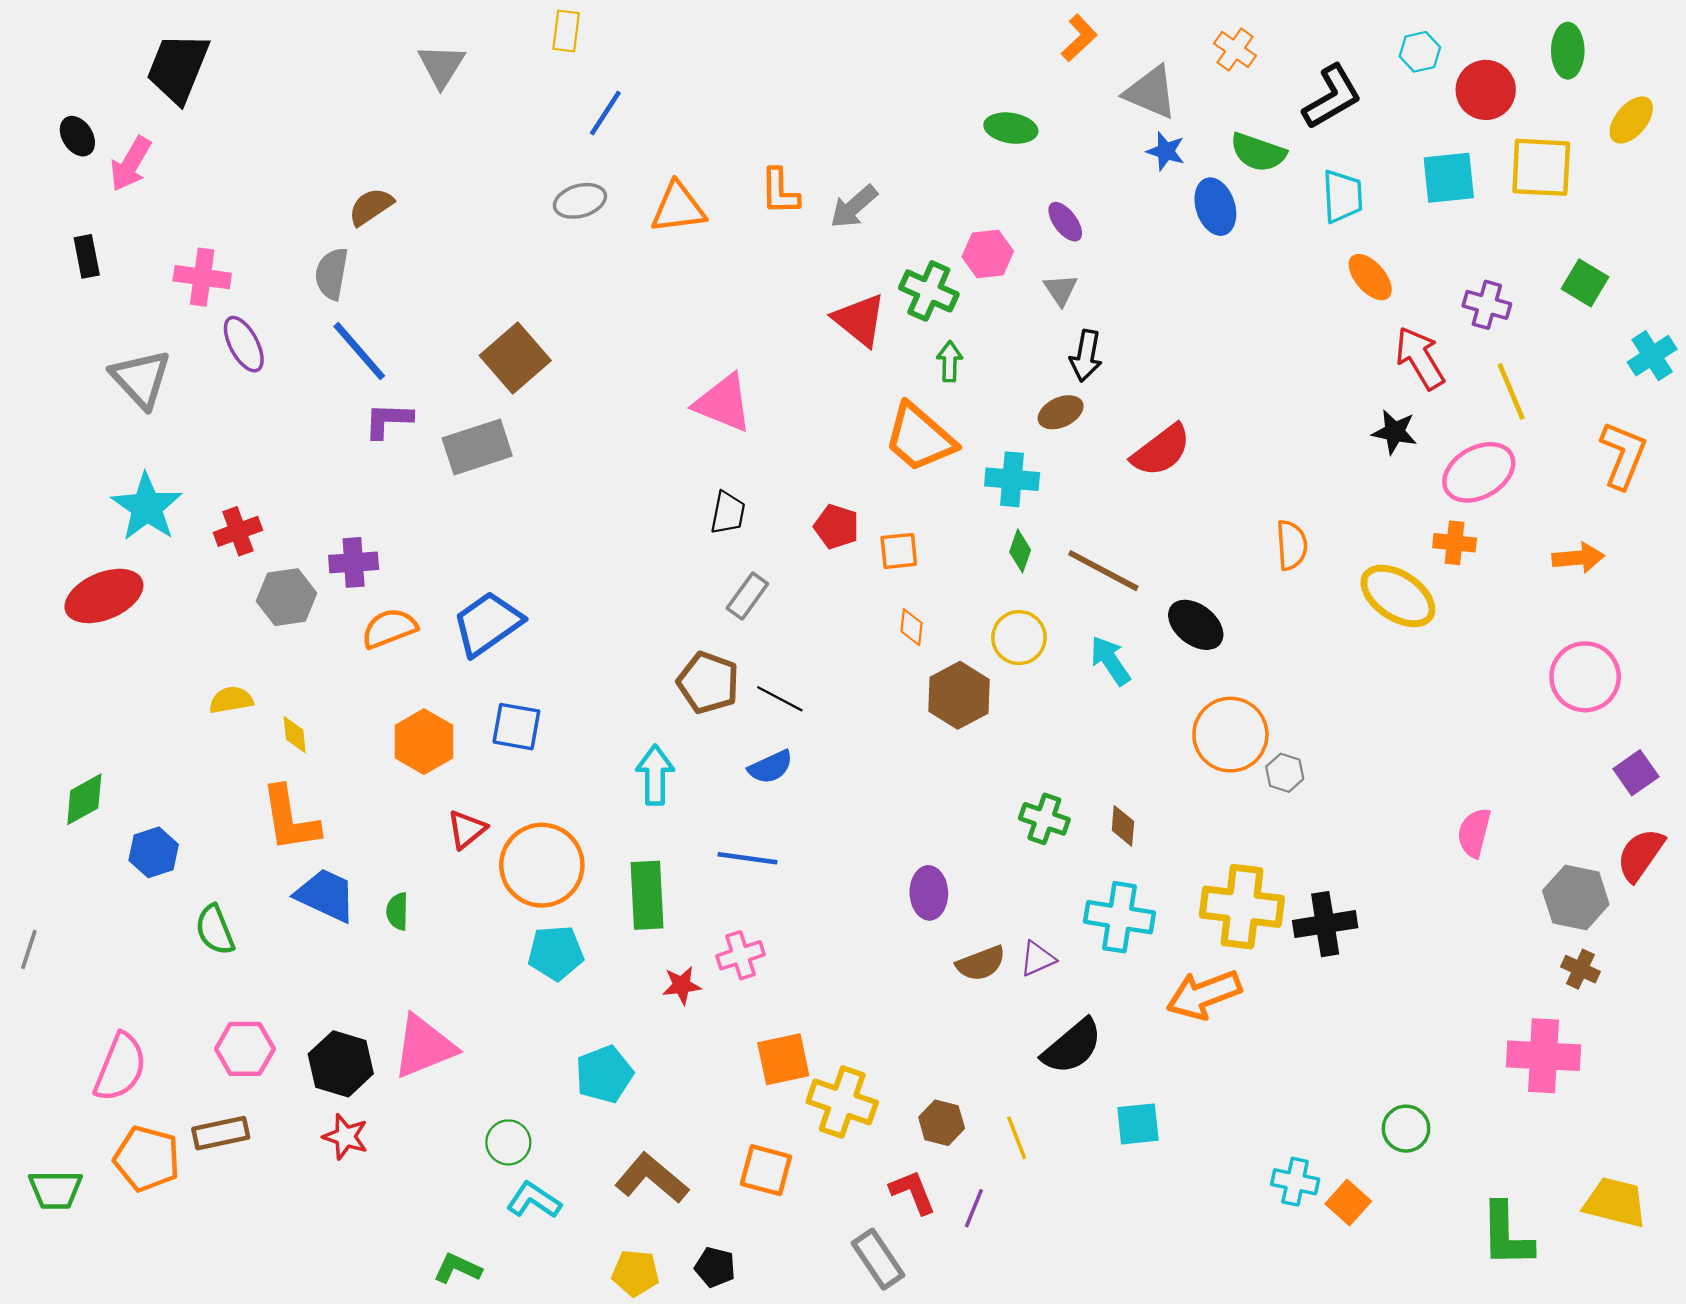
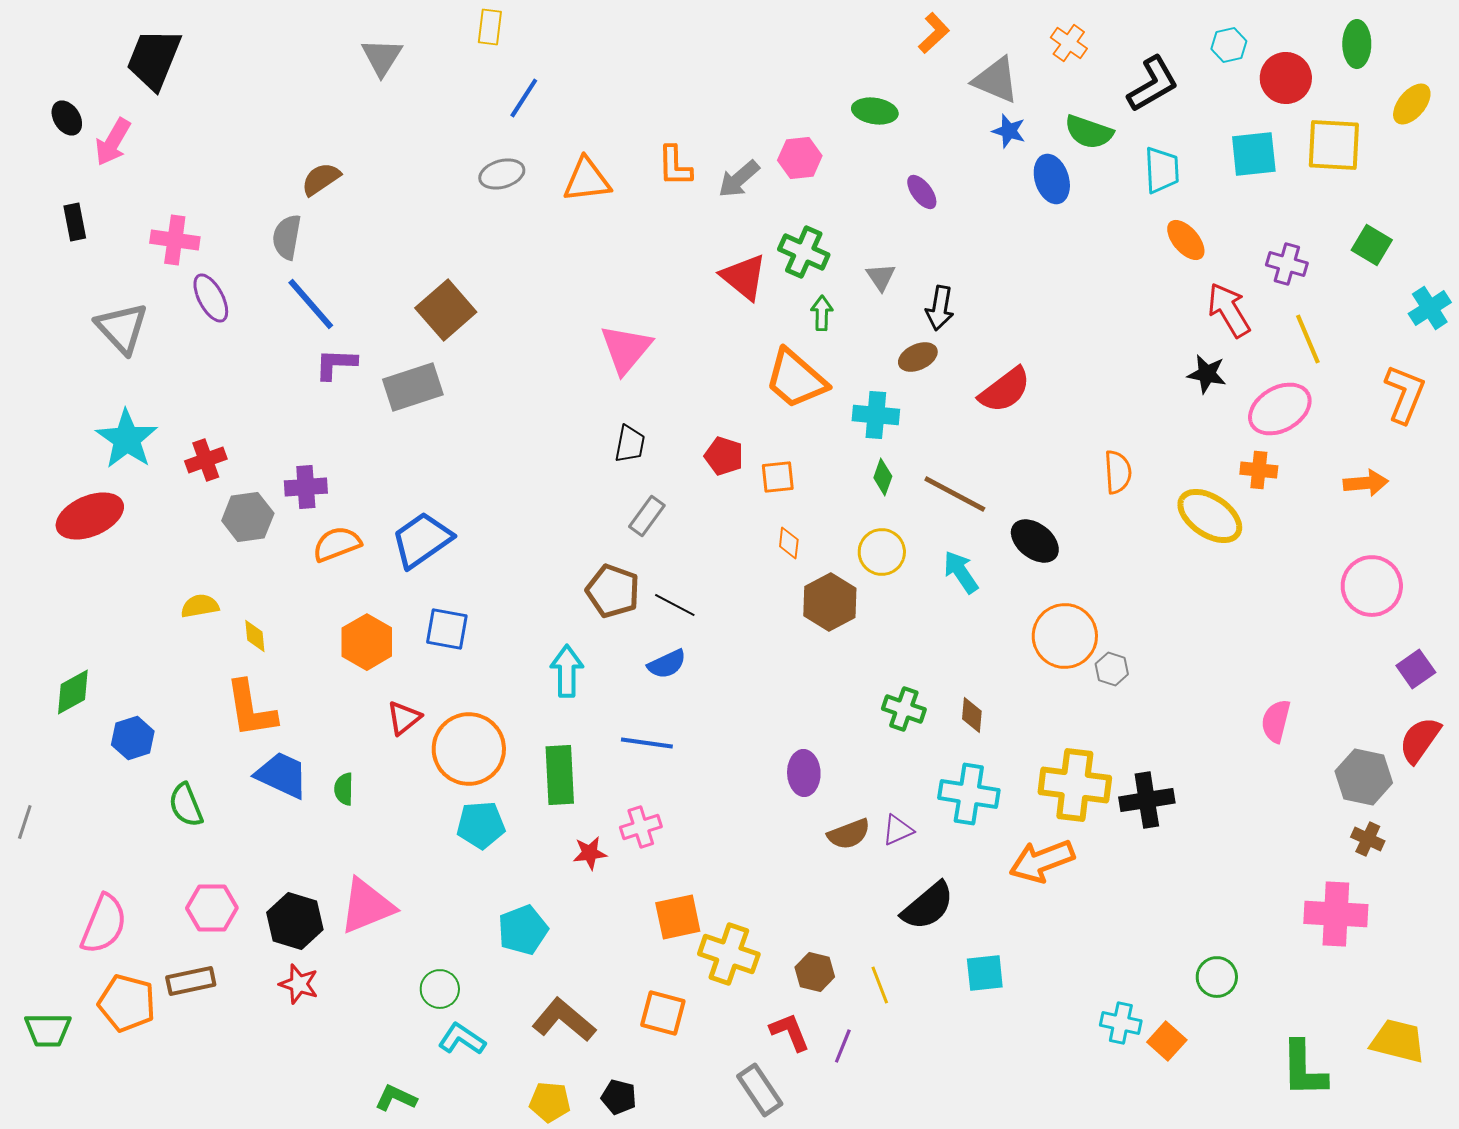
pink hexagon: (988, 254) -> (800, 158), moved
gray triangle: (1061, 290) -> (881, 277), moved
pink triangle: (723, 403) -> (626, 349), turned 48

